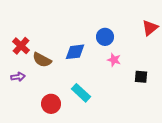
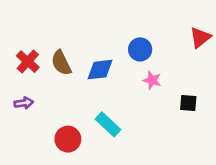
brown semicircle: (42, 60) -> (61, 63), moved, turned 36

